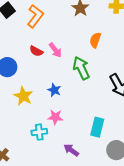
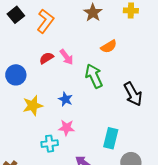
orange semicircle: (95, 40) -> (109, 46), turned -140
red semicircle: (36, 51) -> (46, 58), turned 120
yellow star: (23, 96) -> (33, 106), turned 30

